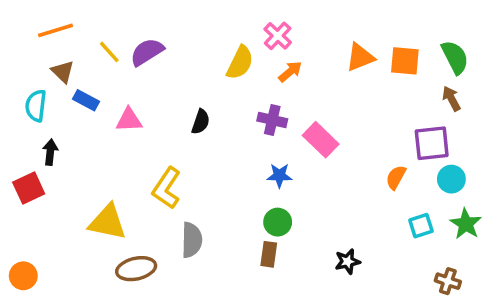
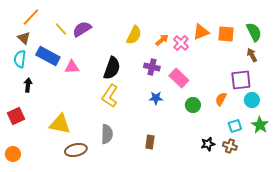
orange line: (56, 30) -> (31, 17), turned -30
pink cross: (278, 36) -> (181, 43), moved
brown triangle: (63, 72) -> (24, 38), moved
blue rectangle: (86, 100) -> (48, 56), size x1.6
black semicircle: (201, 122) -> (112, 68), size x1.6
red square: (29, 188) -> (16, 116), moved
yellow L-shape: (167, 188) -> (110, 96), moved
green circle: (278, 222) -> (193, 105), moved
black star: (347, 261) -> (208, 144), moved
brown cross: (448, 281) -> (230, 146), moved

